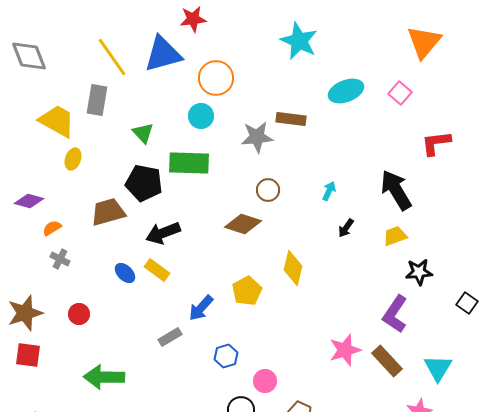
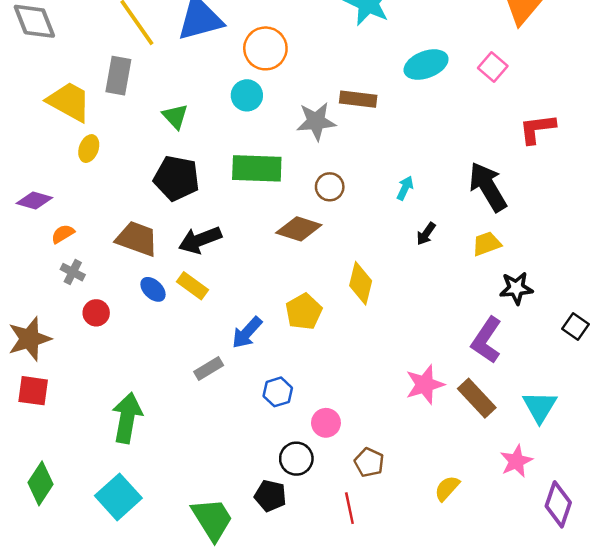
green rectangle: (189, 163) -> (257, 168), moved
brown trapezoid: (108, 212) -> (137, 239), moved, turned 36
red circle: (79, 314) -> (96, 313), moved
green arrow: (104, 377) -> (127, 418), turned 99

